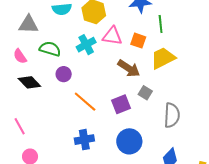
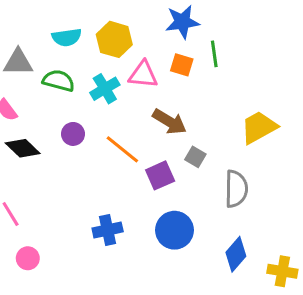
orange square: (138, 41) -> (182, 65), moved
green semicircle: (50, 49) -> (59, 81), moved
yellow trapezoid: (163, 58) -> (259, 127), moved
orange line: (85, 102) -> (122, 149), moved

